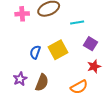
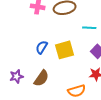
purple star: (20, 79) -> (16, 76), moved

